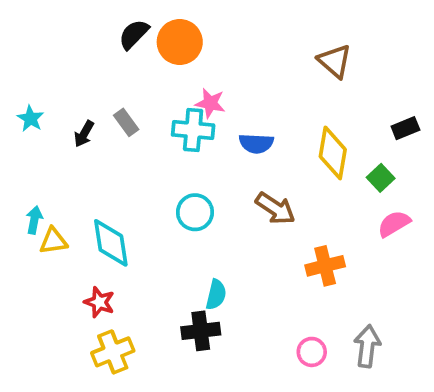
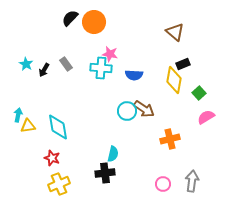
cyan star: (30, 119) -> (26, 64), moved
black rectangle: (405, 128) -> (183, 64), moved
cyan circle: (195, 212) -> (127, 111), moved

